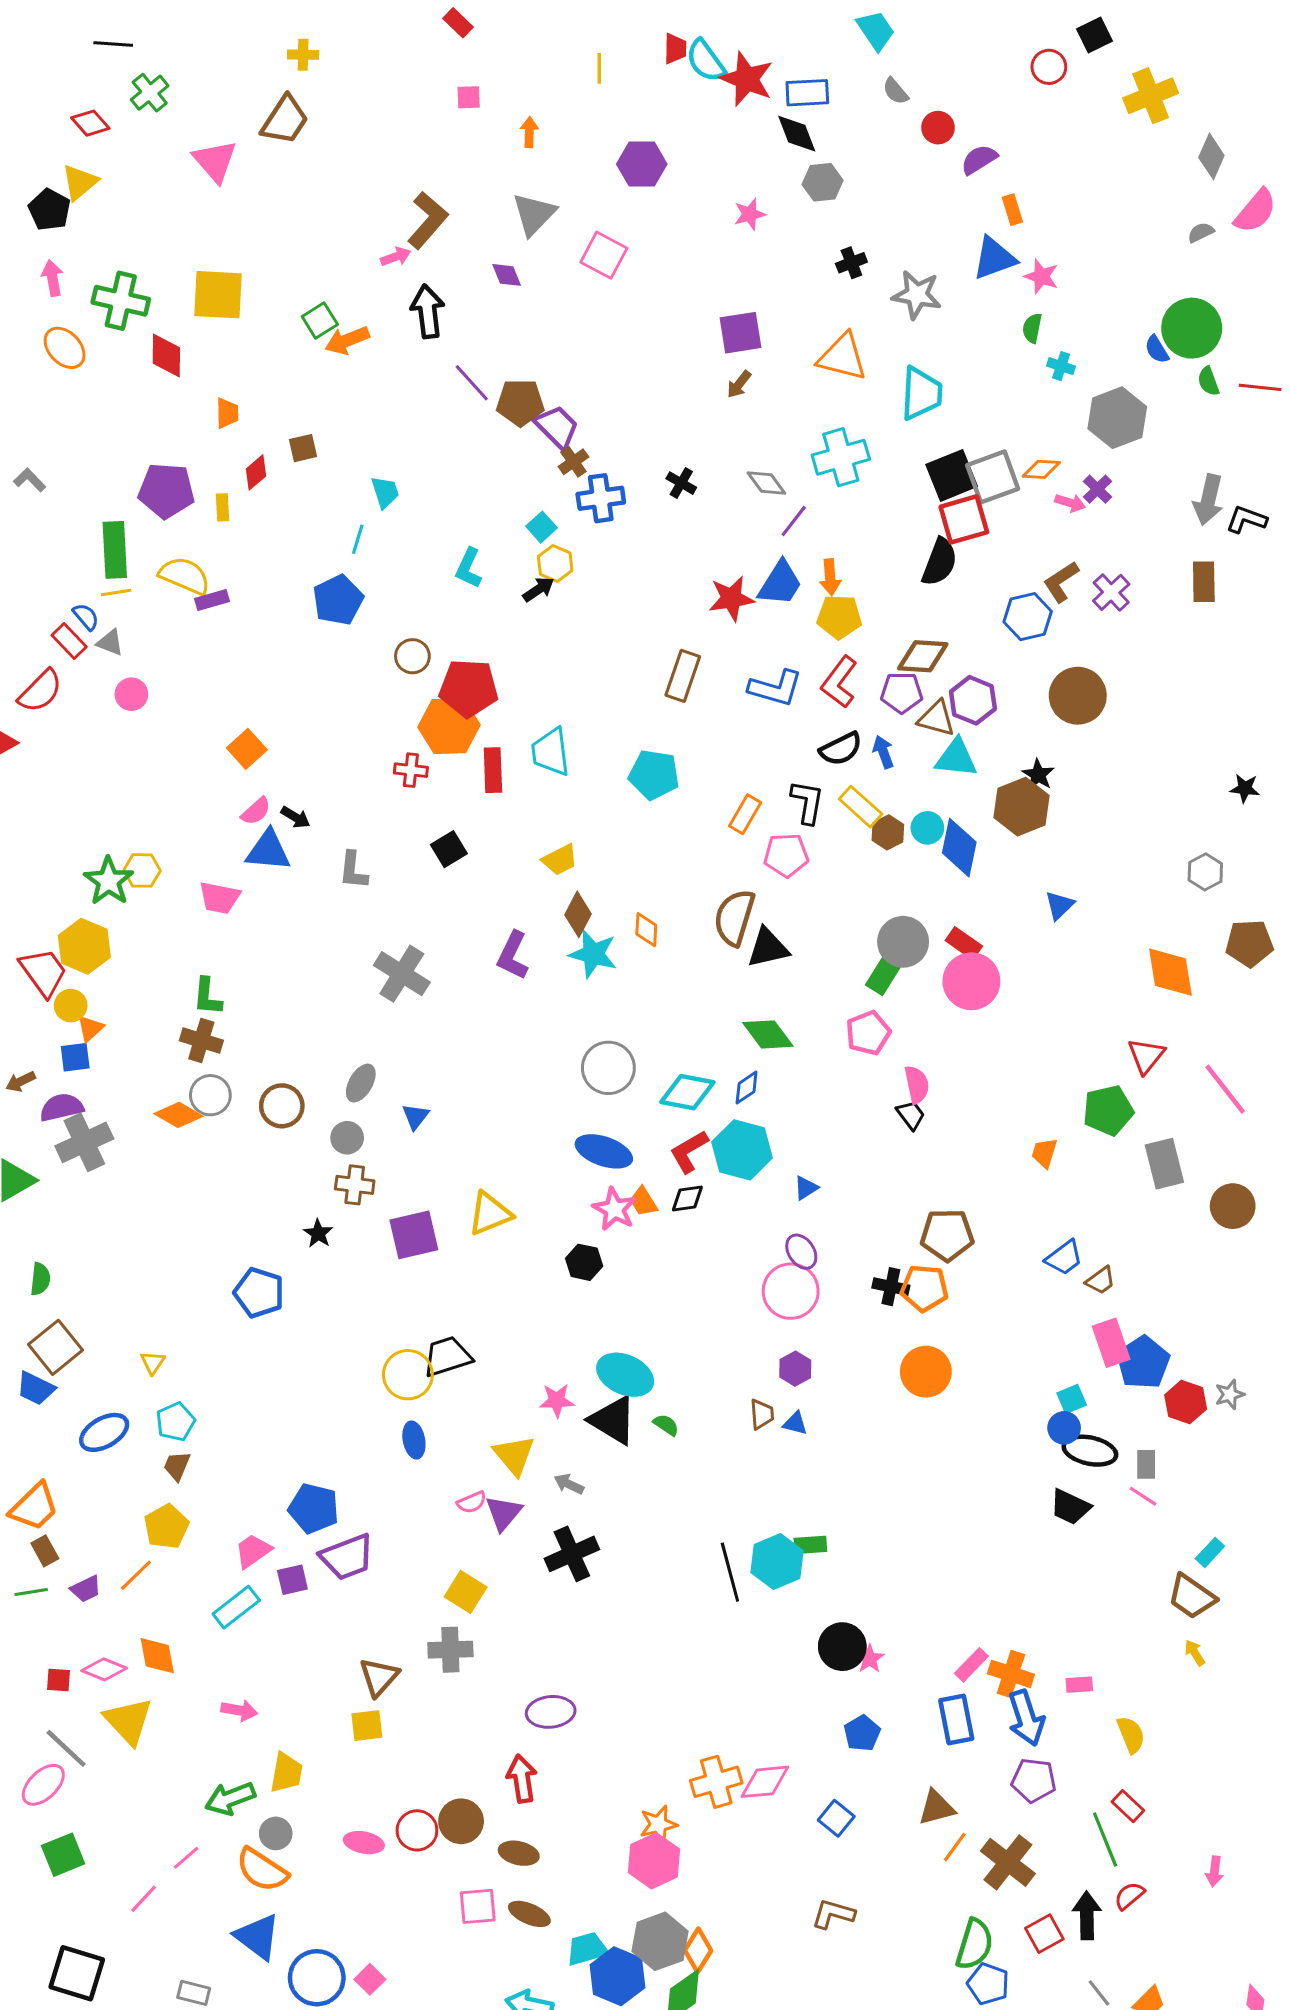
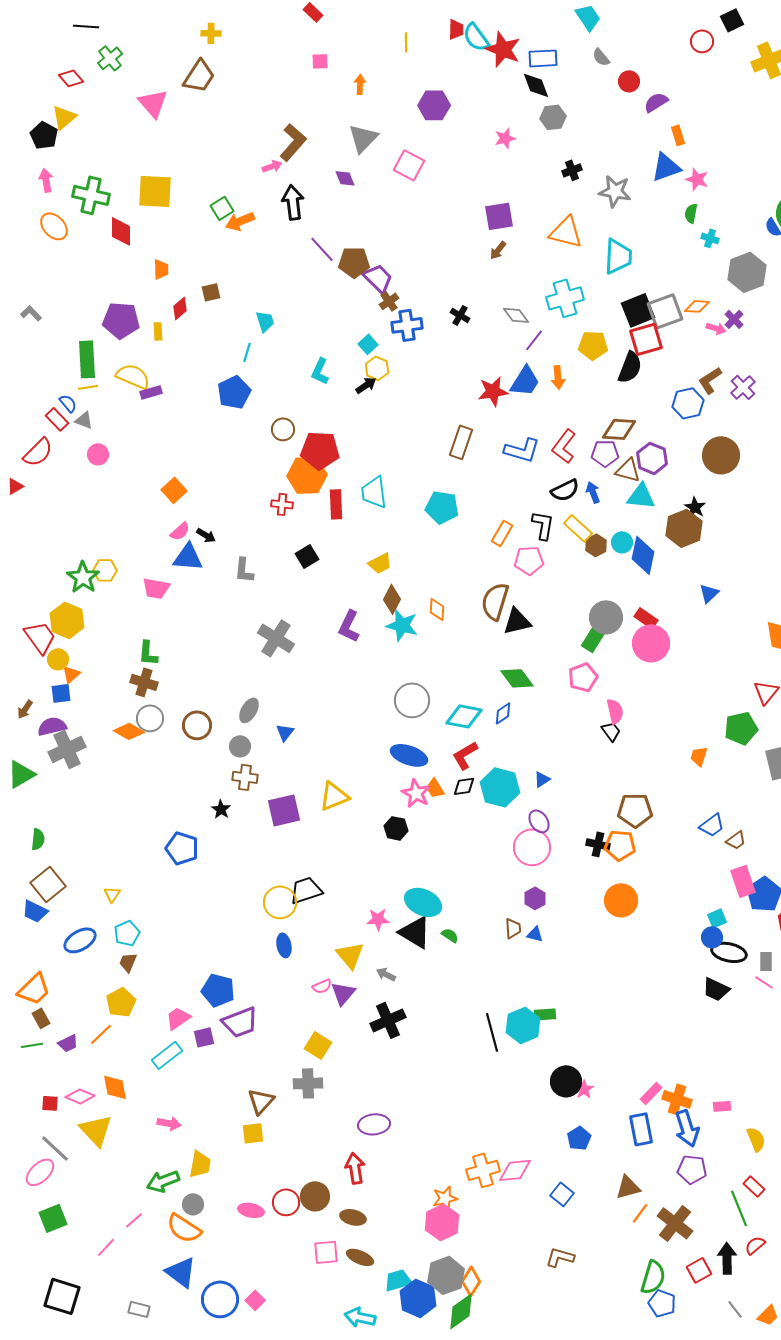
yellow pentagon: (839, 617) -> (593, 345), moved
brown arrow: (21, 1082) -> (25, 709), turned -30
cyan hexagon: (742, 1150) -> (500, 787), moved

